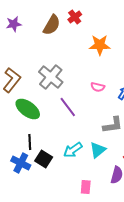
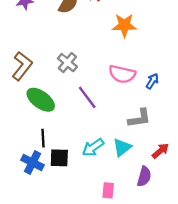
gray cross: (51, 77) -> (67, 63), size x0.7
pink semicircle: (98, 87) -> (122, 74), size x1.6
black square: (44, 159) -> (59, 158), turned -30

